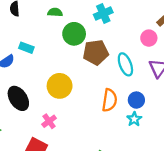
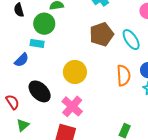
green circle: (74, 34) -> (44, 24), moved
pink cross: (49, 121) -> (72, 106), size x1.5

